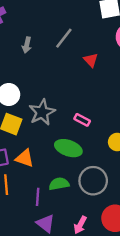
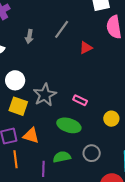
red triangle: (91, 60) -> (86, 48), turned 48
gray circle: (93, 181) -> (92, 153), size x0.7

